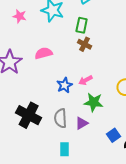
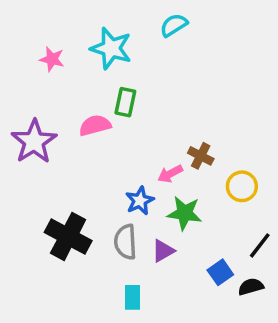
green rectangle: (82, 25) -> (125, 102), moved
brown cross: (85, 44) -> (201, 156), moved
blue star: (65, 85) -> (140, 201), moved

